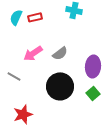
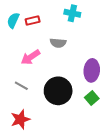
gray semicircle: (60, 53) -> (58, 43), moved, turned 42
gray line: (14, 76) -> (21, 86), moved

